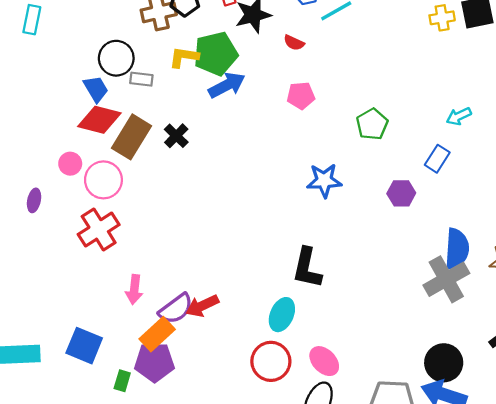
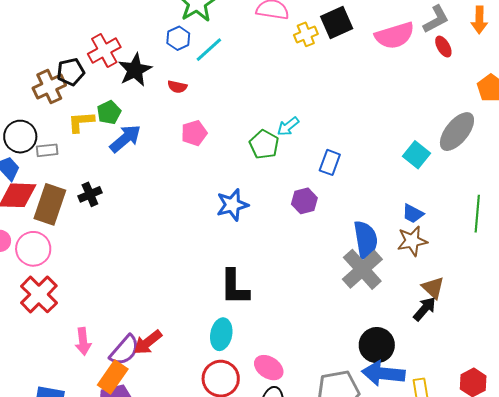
green pentagon: (216, 54) -> (109, 112), size x0.6
cyan arrow: (459, 116) -> (288, 126), moved
black cross: (176, 136) -> (90, 194), turned 35

